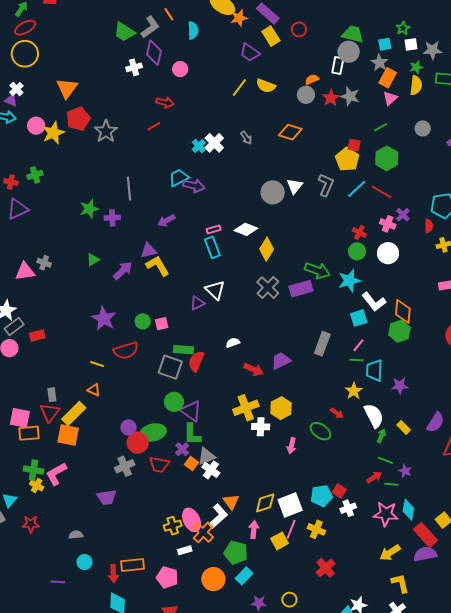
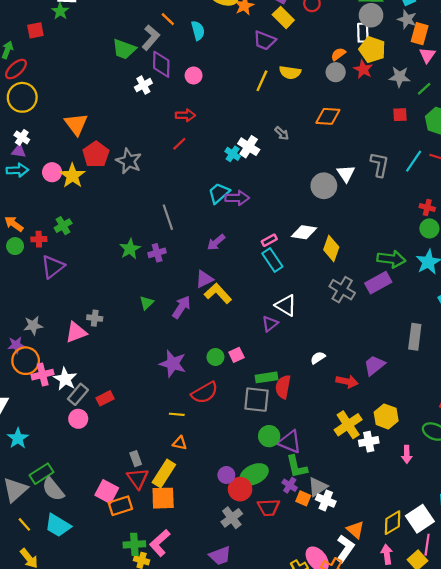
gray star: (350, 96) -> (400, 77), moved
yellow pentagon: (347, 159) -> (372, 50), moved
pink square: (20, 418) -> (107, 492), turned 30

